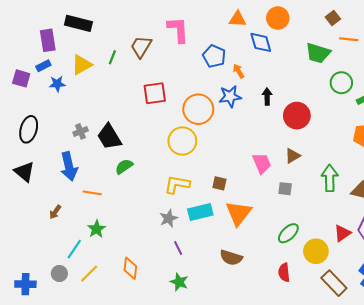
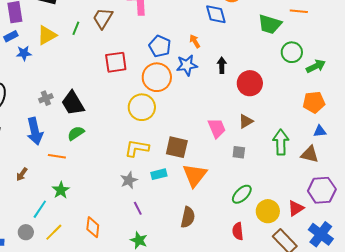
blue pentagon: (214, 56) -> (160, 46), moved
green semicircle: (124, 166) -> (76, 133), moved
brown square: (219, 183) -> (177, 147), size x1.6
cyan rectangle: (200, 212) -> (159, 174), size x0.7
red triangle: (342, 233) -> (296, 208), moved
brown semicircle: (231, 258) -> (188, 217), turned -95

